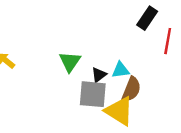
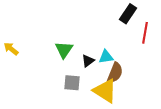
gray square: (93, 94) -> (72, 83), moved, size x0.7

